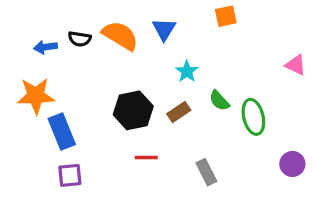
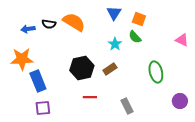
orange square: (226, 16) -> (139, 19), moved, turned 32
blue triangle: (164, 29) -> (114, 13), moved
green semicircle: (219, 101) -> (135, 37), moved

